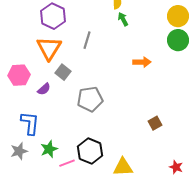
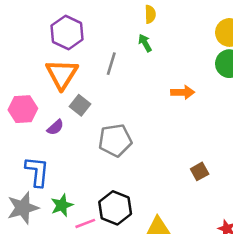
green arrow: (123, 19) -> (145, 43), moved
gray star: (19, 151) -> (23, 208), size x1.4

